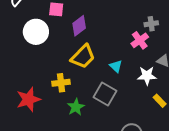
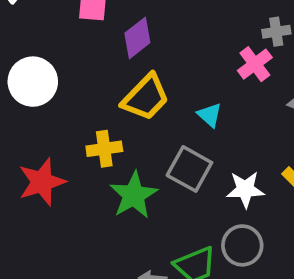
white circle: (36, 32) -> (33, 82), moved
white star: (147, 76) -> (245, 189), moved
green star: (76, 107) -> (134, 195), size x1.4

